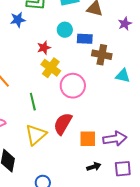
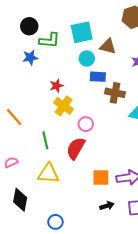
cyan circle: (65, 30) -> (87, 59), moved
pink circle: (73, 86) -> (86, 124), size x0.6
red semicircle: (63, 124) -> (76, 148), moved
yellow triangle: (36, 135) -> (48, 173), turned 45

